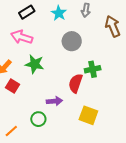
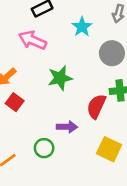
cyan star: (59, 13) -> (82, 27), moved
gray circle: (72, 41) -> (112, 53), moved
green star: (35, 64) -> (60, 78), moved, turned -30

